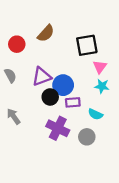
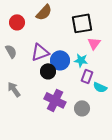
cyan star: (102, 86) -> (81, 60), moved
purple rectangle: (73, 102) -> (87, 76), moved, turned -64
cyan semicircle: (95, 114) -> (100, 87), moved

